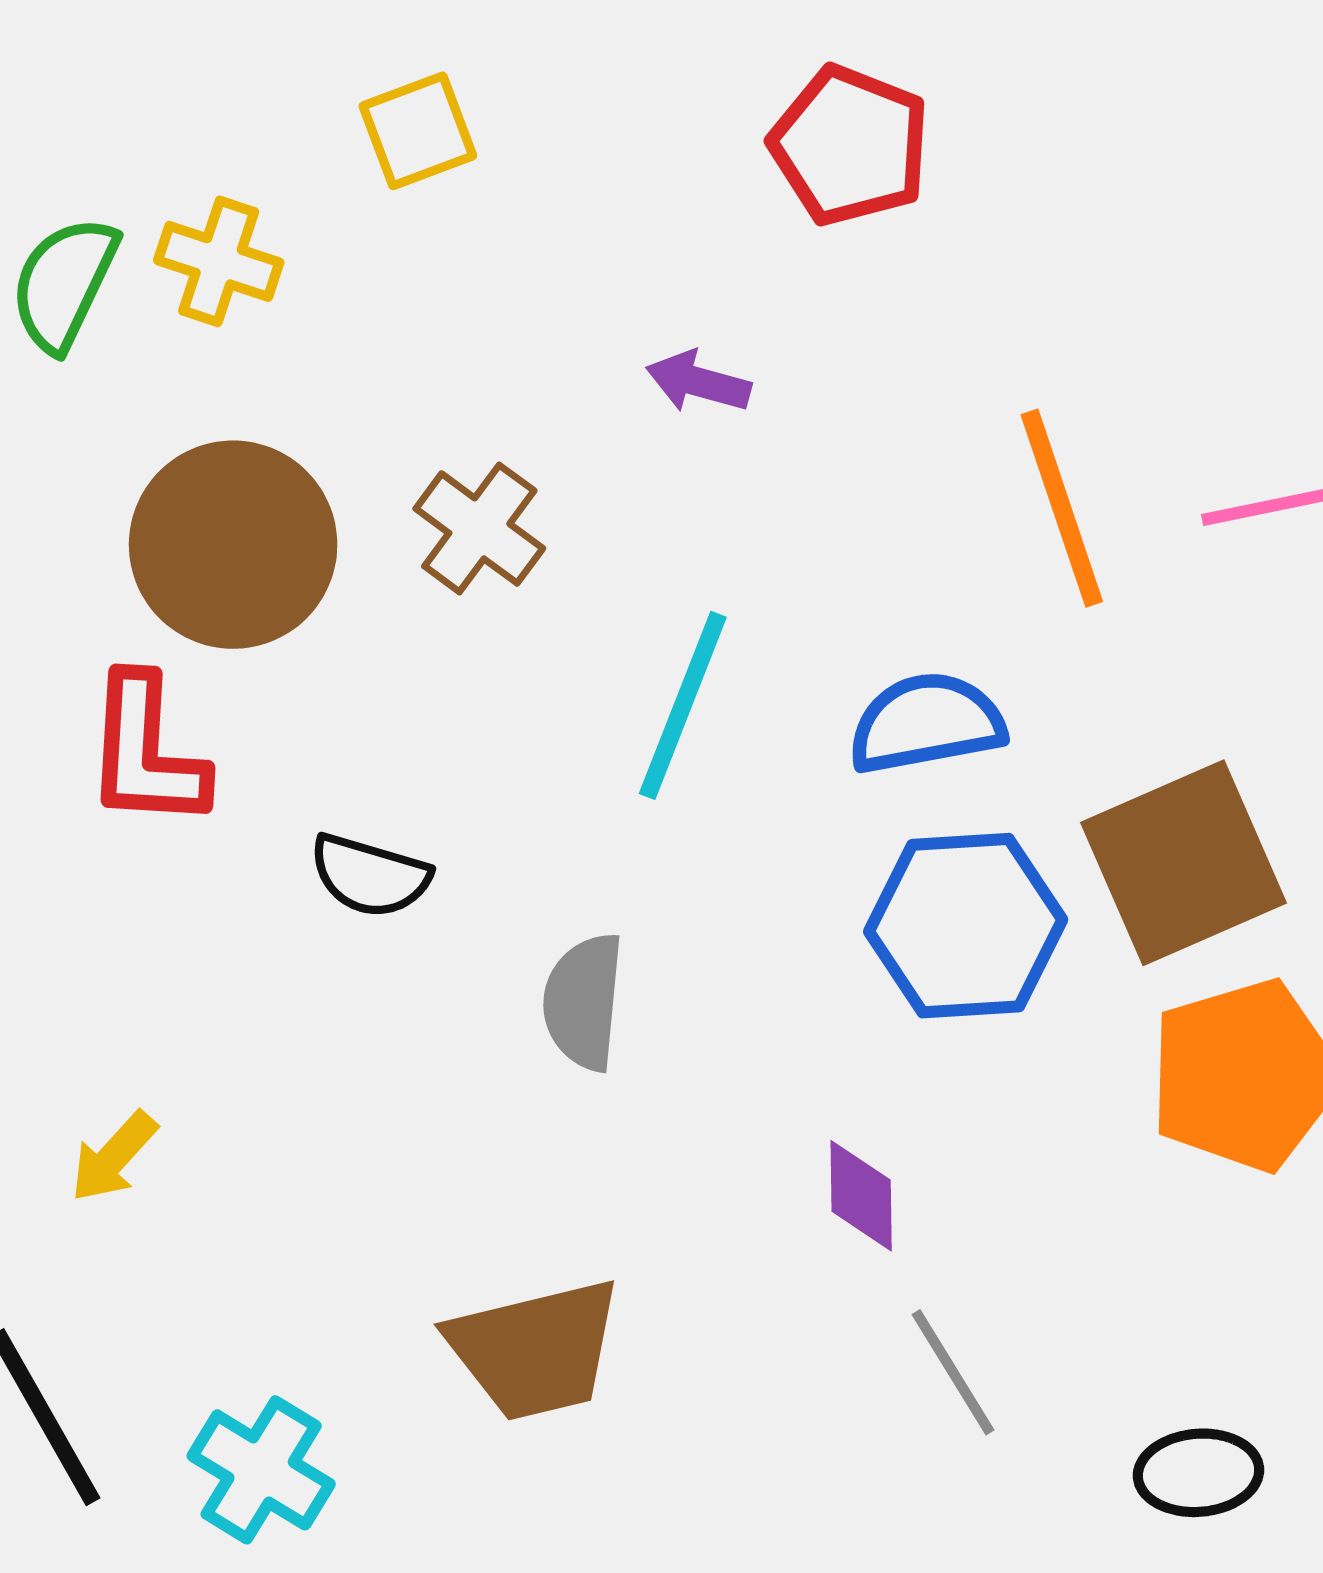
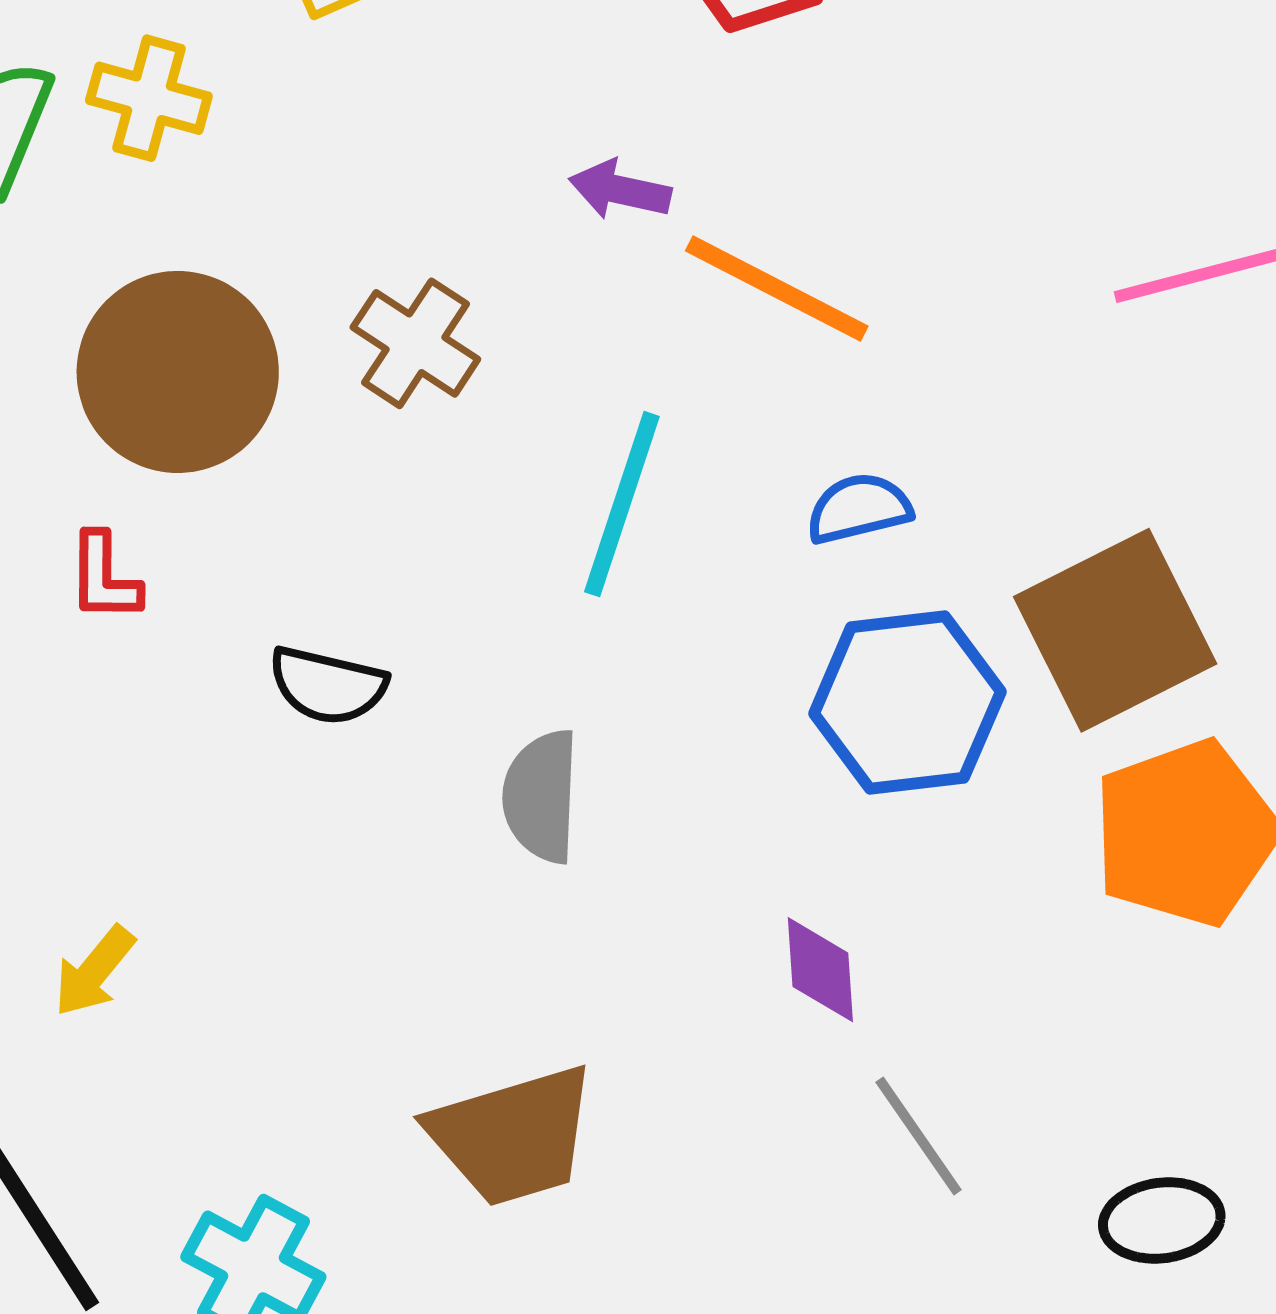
orange line: (1062, 508) -> (777, 289), moved, turned -41
blue semicircle: (926, 723) -> (859, 508), size x0.7
red L-shape: (146, 752) -> (104, 577), size x0.6

